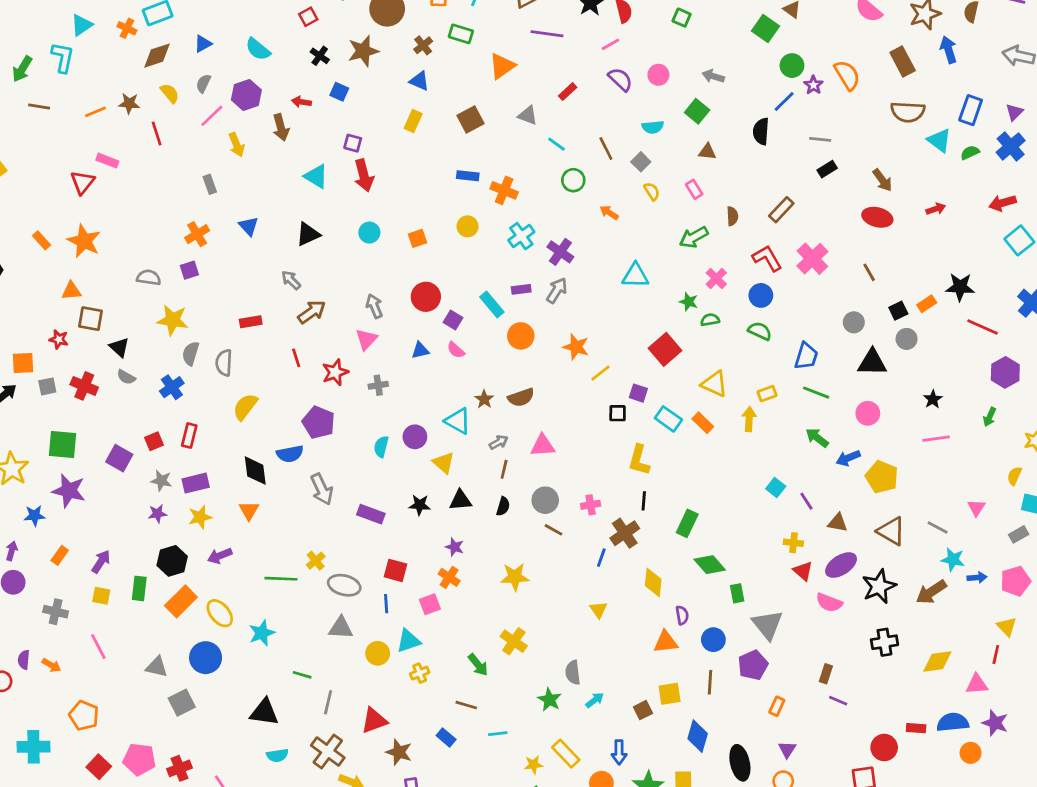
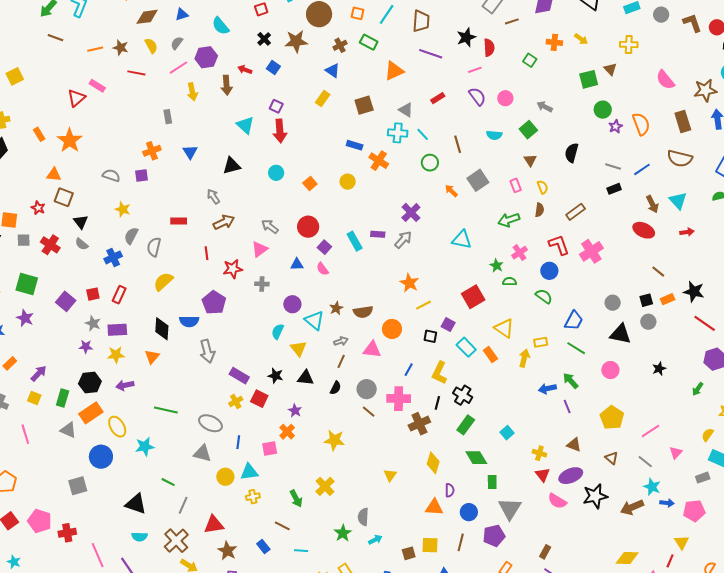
green square: (766, 29) -> (589, 79), turned 30
blue line: (784, 101) -> (642, 169), moved
red line: (157, 134) -> (136, 73), turned -72
cyan triangle: (939, 140) -> (678, 201), moved
brown triangle: (707, 152) -> (530, 160), turned 40
gray square: (641, 162) -> (478, 180), moved, size x1.5
yellow semicircle: (652, 191) -> (543, 187), moved
cyan cross: (521, 236) -> (398, 133), moved, turned 30
orange square: (418, 238) -> (310, 184), turned -32
brown line: (869, 272) -> (658, 272), moved, turned -32
gray arrow: (374, 306) -> (270, 226), turned -42
yellow star: (173, 320) -> (123, 209), size x0.7
orange circle: (521, 336) -> (392, 329), moved
purple circle: (415, 437) -> (292, 304), moved
pink line: (936, 439) -> (651, 431), moved, turned -36
cyan semicircle: (381, 447) -> (278, 331), moved
blue arrow: (848, 458) -> (547, 389), moved
cyan square: (776, 488) -> (507, 433), moved
purple star: (69, 491) -> (25, 318), size x0.7
purple line: (806, 501) -> (567, 406), moved
pink cross: (591, 505) -> (399, 399), size x1.6
brown triangle: (891, 531) -> (612, 458), size x0.6
blue line: (601, 558) -> (409, 370), moved
yellow cross: (316, 561) -> (236, 401), moved
red square: (395, 570) -> (259, 399), moved
black cross: (884, 642) -> (463, 395), moved, turned 30
gray triangle: (157, 667) -> (68, 430), moved

